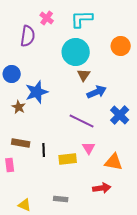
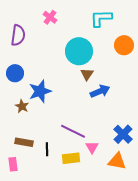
cyan L-shape: (82, 19) -> (101, 18), moved
purple semicircle: (28, 36) -> (18, 35), moved
blue cross: (120, 115) -> (123, 134), moved
purple line: (82, 121) -> (73, 131), moved

